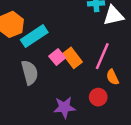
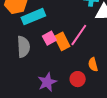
pink line: (102, 56) -> (79, 35), moved
purple star: (64, 107) -> (47, 82), turned -30

